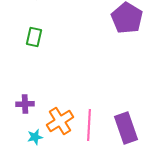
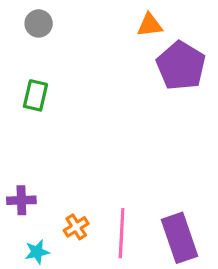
orange cross: (60, 121) -> (76, 227), size x0.6

